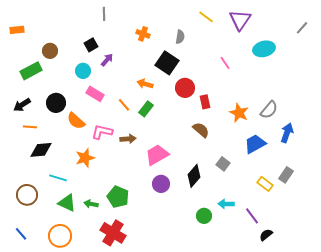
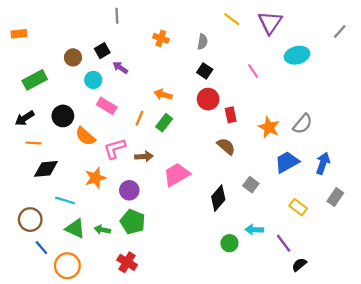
brown circle: (50, 51) -> (73, 57), moved
purple arrow: (107, 60) -> (120, 68), turned -96
black square: (167, 63) -> (205, 71), moved, size x0.6
orange line: (124, 105) -> (139, 118), turned 64
pink L-shape: (102, 132) -> (115, 149), turned -30
blue arrow: (287, 133) -> (323, 163), moved
gray rectangle: (286, 175) -> (335, 197), moved
purple circle: (161, 184) -> (129, 190), moved
red cross: (113, 233) -> (127, 262), size x0.7
blue line: (21, 234) -> (41, 248), moved

